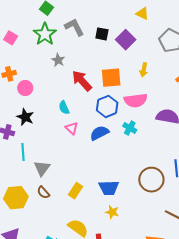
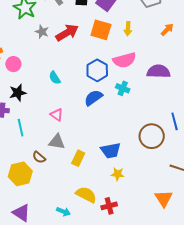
orange square: (111, 78) -> (101, 30), moved, turned 30
red arrow: (82, 81) -> (67, 33), moved, turned 110
black star: (25, 117) -> (18, 93), turned -30
pink triangle: (72, 128) -> (57, 115), moved
gray triangle: (42, 168) -> (57, 142), moved, turned -48
brown semicircle: (43, 192) -> (39, 157), moved

